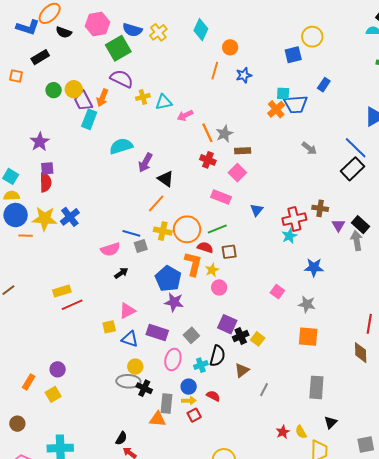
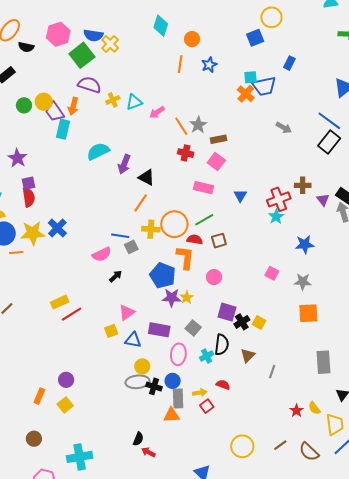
yellow cross: (158, 32) -> (110, 44), moved
yellow star: (212, 270) -> (187, 297), moved
blue circle: (189, 387) -> (173, 381), moved

